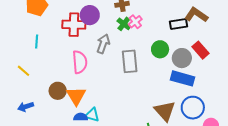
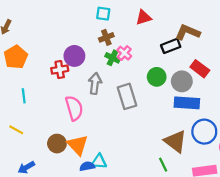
red cross: (74, 25) -> (60, 70), size x0.7

